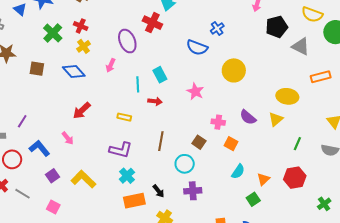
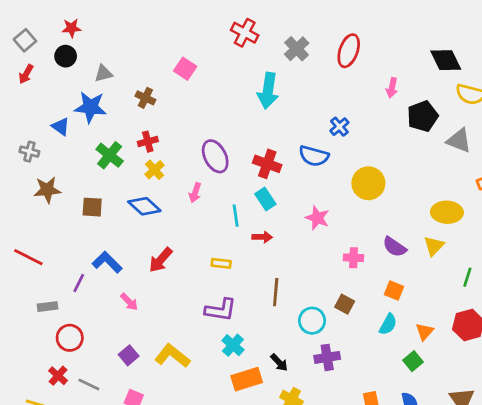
red cross: (152, 23) -> (267, 164), moved
red cross: (81, 26) -> (148, 142), turned -32
pink arrow: (68, 138) -> (129, 302), moved
brown square: (199, 142) -> (345, 304), moved
orange square: (231, 144) -> (394, 291), moved
blue L-shape: (39, 148) -> (107, 262), moved

